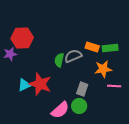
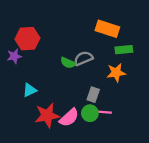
orange rectangle: (92, 47) -> (107, 29), moved, size x1.5
green semicircle: (59, 60) -> (68, 63), turned -80
red star: (40, 84) -> (47, 115), moved, turned -30
pink line: (114, 86) -> (104, 112), moved

